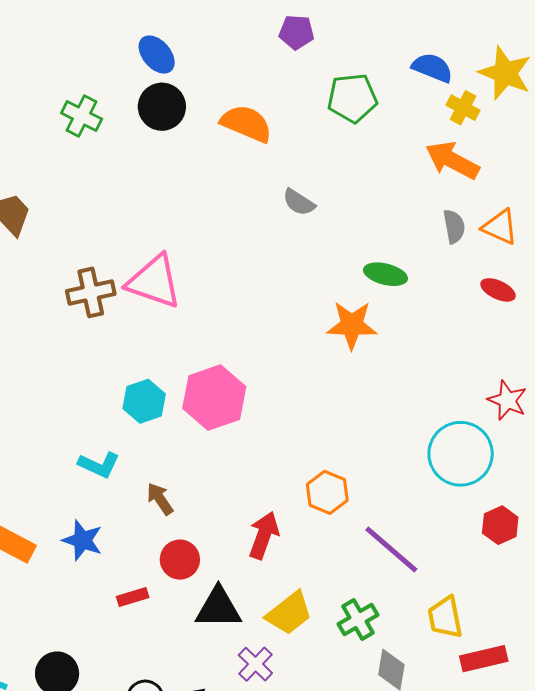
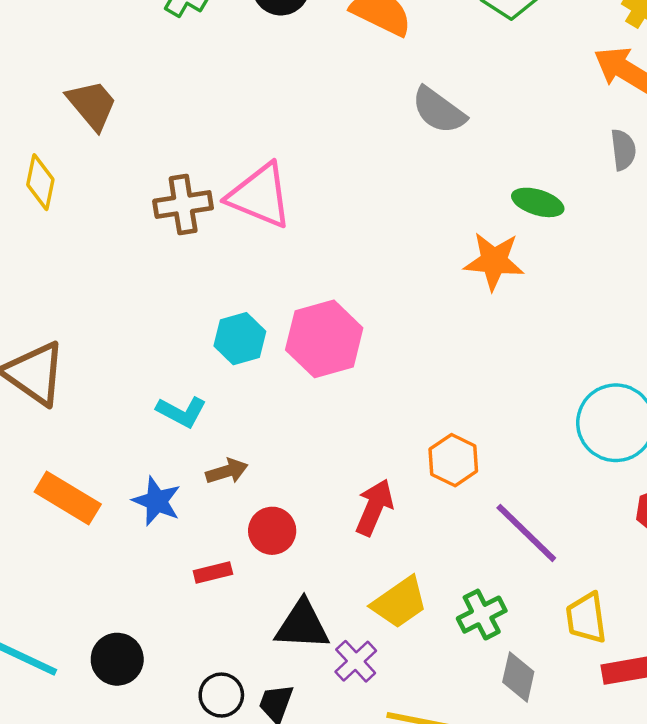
gray semicircle: (299, 202) -> (439, 110), size x1.4
brown arrow: (160, 499) -> (227, 471), moved, turned 104
black triangle: (218, 608) -> (302, 625), moved

